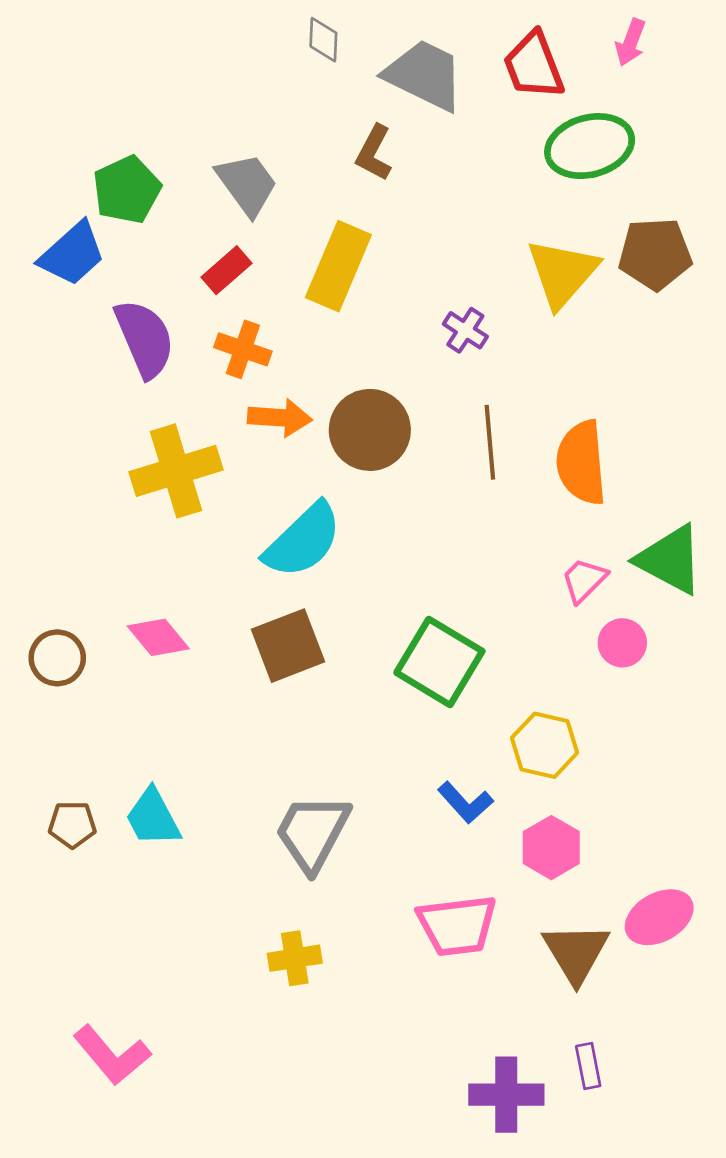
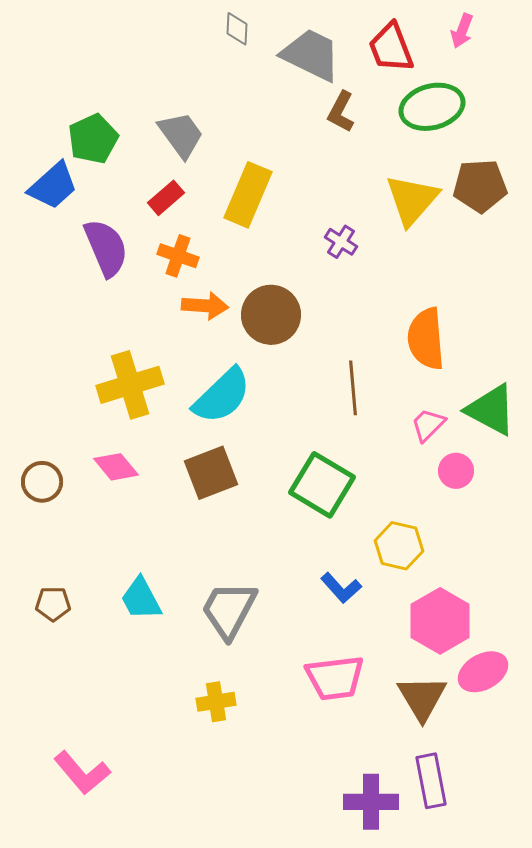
brown L-shape: (374, 153) -> (341, 112), moved
brown line: (490, 442) -> (353, 388), moved
yellow cross: (176, 471) -> (130, 385), moved
cyan trapezoid: (153, 818) -> (141, 599), moved
pink hexagon: (551, 848) -> (440, 621), moved, size x1.4
purple rectangle: (588, 1066) -> (431, 781), size x1.6

